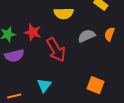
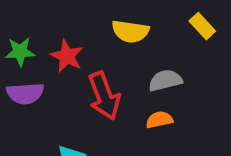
orange semicircle: (110, 34) -> (159, 120), moved, turned 48

